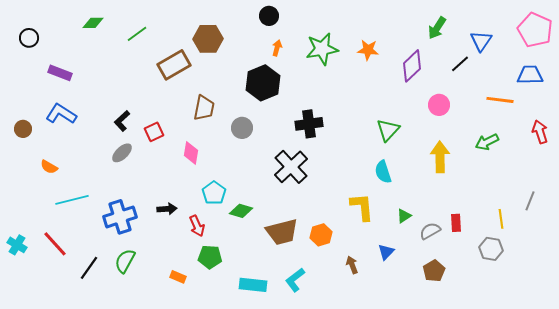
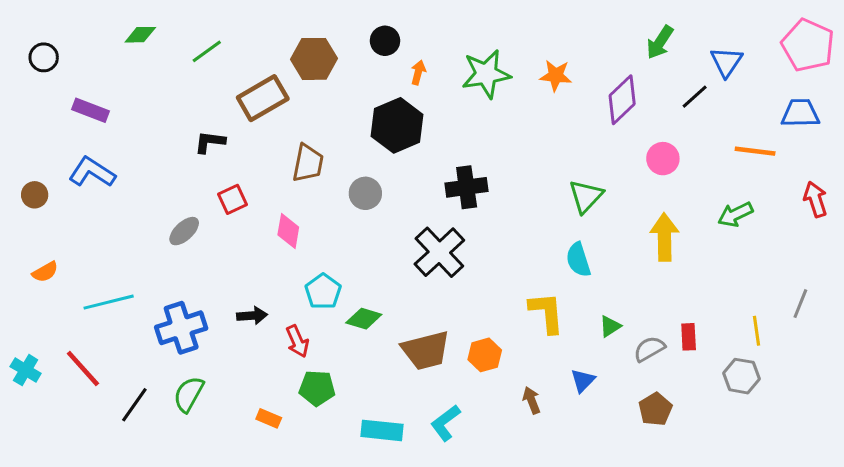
black circle: (269, 16) -> (385, 41), moved
black L-shape: (122, 121) -> (210, 142), moved, turned 50
orange semicircle: (49, 167) -> (45, 272), moved, turned -60

